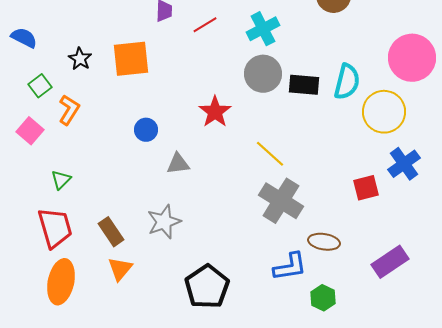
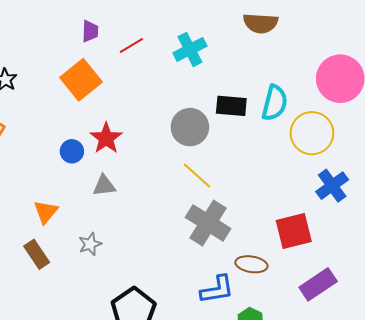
orange square: (131, 59) -> (81, 80), moved, turned -33
gray circle: (263, 74) -> (190, 127), moved
red star: (215, 112) -> (106, 138), moved
red square: (366, 188) -> (294, 231), moved, size x1.4
gray star: (164, 222) -> (90, 244), size x0.7
orange triangle: (120, 269) -> (46, 212), moved

